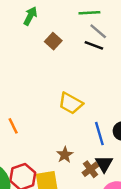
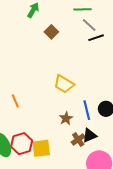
black line: (94, 45) -> (96, 38), moved, turned -42
brown star: (65, 155) -> (66, 118), moved
black triangle: (104, 164) -> (90, 135), turned 35

